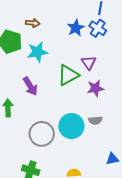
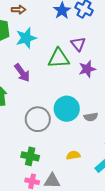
green triangle: (68, 75) -> (59, 58), turned 30
gray semicircle: (95, 120) -> (91, 117), moved

